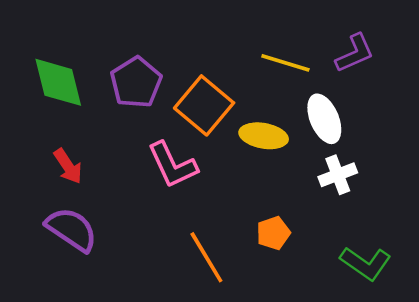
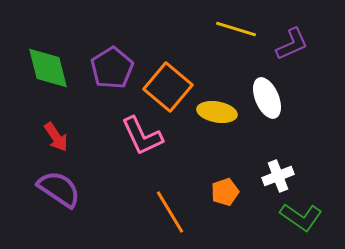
yellow line: (285, 63) -> (236, 29), moved
white cross: (338, 175) -> (278, 176), moved

